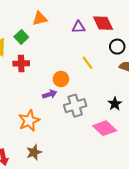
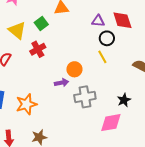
black circle: (117, 47) -> (107, 38), moved
red cross: (21, 63) -> (38, 49), turned -35
orange star: (29, 121) -> (26, 104), moved
pink diamond: (105, 128) -> (111, 123), turned -60

